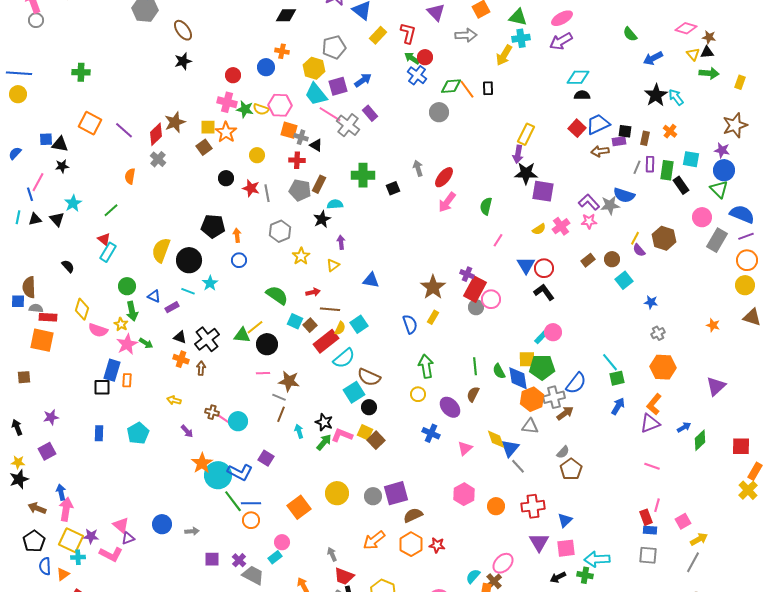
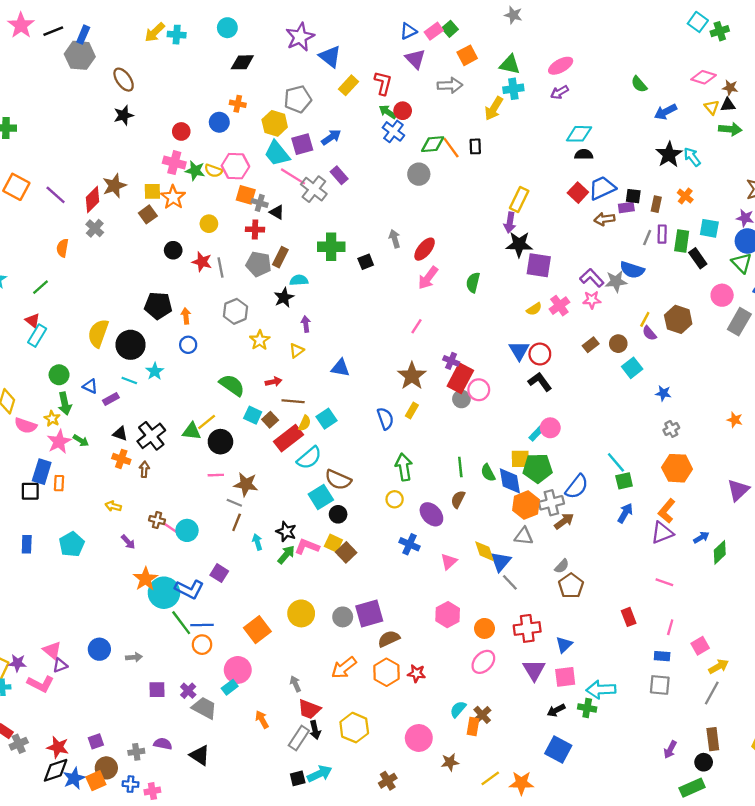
purple arrow: (561, 41) -> (559, 92), size x0.7
pink line: (498, 240) -> (416, 326), moved
red rectangle: (646, 517) -> (629, 617), moved
pink circle: (282, 542) -> (238, 670), size x1.5
pink ellipse: (503, 563) -> (483, 662), moved

